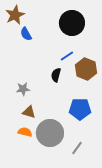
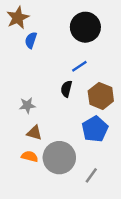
blue semicircle: (26, 34) -> (31, 40), turned 48
brown hexagon: (86, 69) -> (101, 96), moved
blue pentagon: (80, 109) -> (95, 129), turned -30

